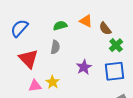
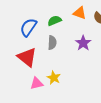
blue semicircle: (19, 28) -> (28, 27), moved
purple star: (84, 67) -> (83, 43), moved

